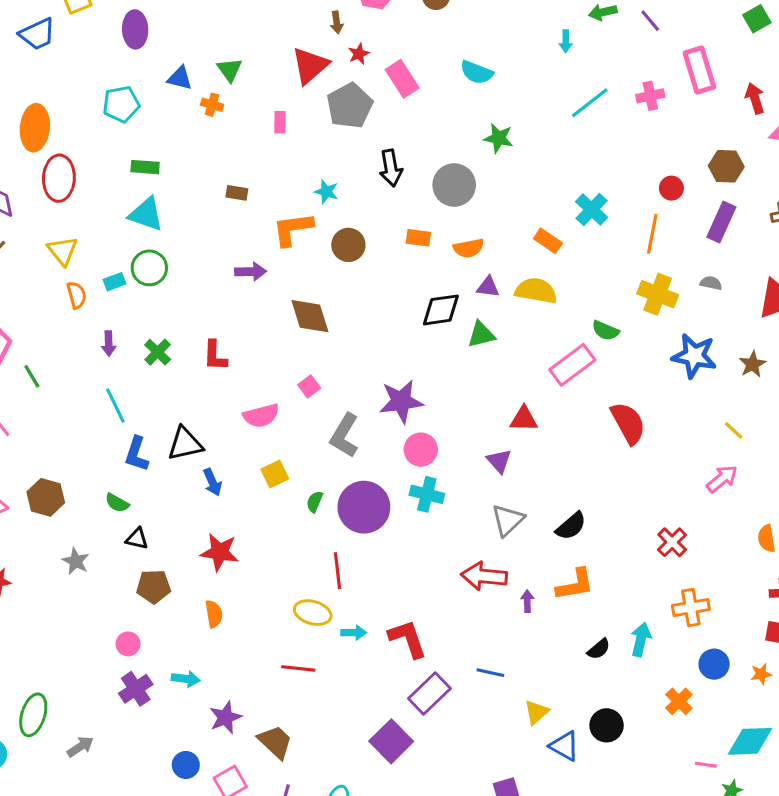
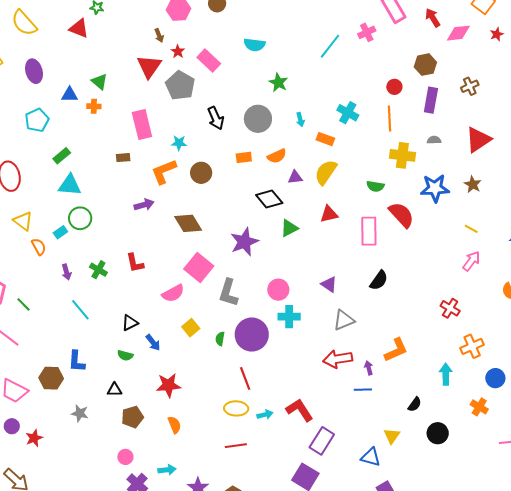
cyan arrow: (566, 41) -> (300, 120), moved
pink rectangle: (280, 122) -> (142, 125), moved, size x2.0
green star: (499, 138) -> (278, 83), turned 30
green rectangle: (145, 167) -> (62, 156), turned -30
yellow semicircle: (536, 291) -> (326, 172), turned -52
black diamond: (441, 310) -> (269, 199), turned 72
green triangle: (481, 335) -> (289, 228), moved
pink rectangle: (572, 365) -> (369, 231), moved, turned -40
pink square: (309, 387) -> (199, 268), size x2.0
purple star: (401, 401) -> (244, 242), moved
red triangle: (524, 419) -> (329, 214), moved
red semicircle: (628, 423) -> (401, 215), moved
black triangle: (185, 444) -> (130, 323), size x0.7
blue L-shape: (137, 454) -> (77, 361), moved
green semicircle: (117, 503) -> (125, 355), moved
gray triangle: (508, 520) -> (344, 320), turned 35
black semicircle: (571, 526) -> (379, 280), moved
black semicircle: (599, 649) -> (415, 404), moved
blue line: (490, 673) -> (363, 390), moved
blue triangle: (564, 746) -> (371, 457), moved

